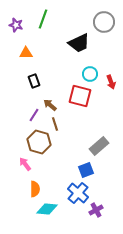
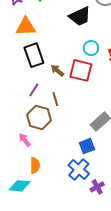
orange triangle: (26, 53) -> (26, 27), size x1.5
black rectangle: (34, 81) -> (34, 55), size x1.6
brown arrow: (50, 105) -> (57, 70), moved
cyan diamond: (47, 209) -> (20, 186), moved

